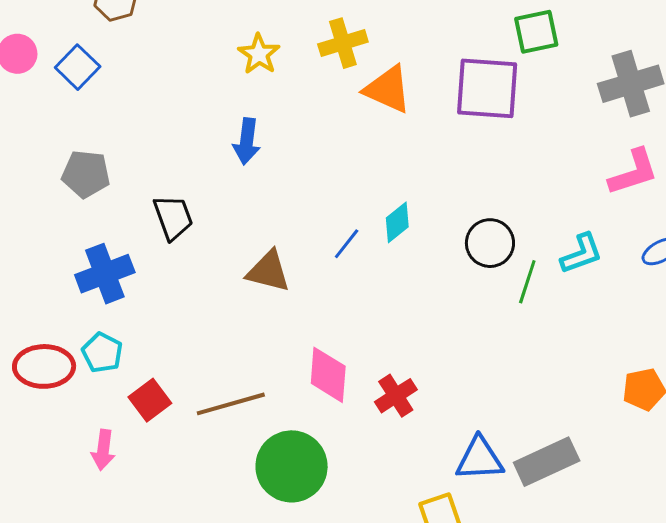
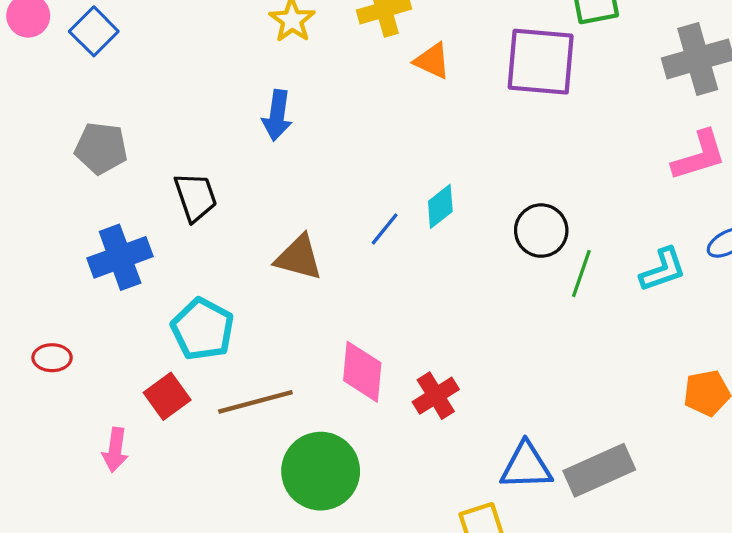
orange triangle: (388, 89) -> (432, 61), size x0.7
cyan L-shape: (581, 254) -> (663, 270), moved
cyan pentagon: (102, 353) -> (203, 329), moved, size x1.4
red ellipse: (44, 366) -> (52, 358), size x0.6

